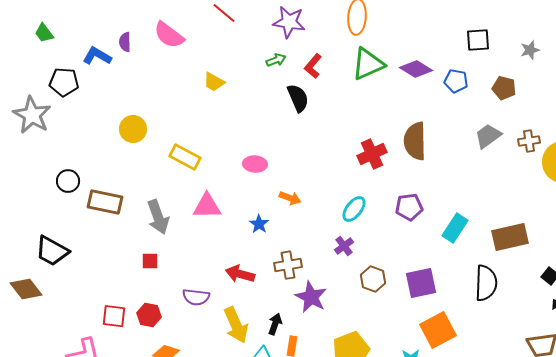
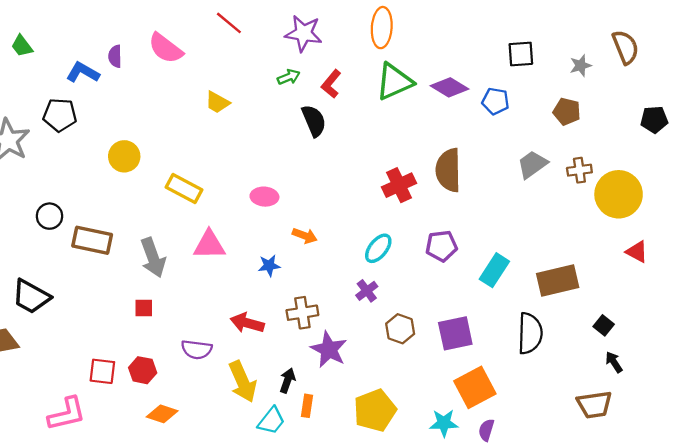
black pentagon: (64, 82) -> (60, 115), moved
brown pentagon: (504, 88) -> (567, 112), moved
blue star: (259, 224) -> (269, 266), turned 30

